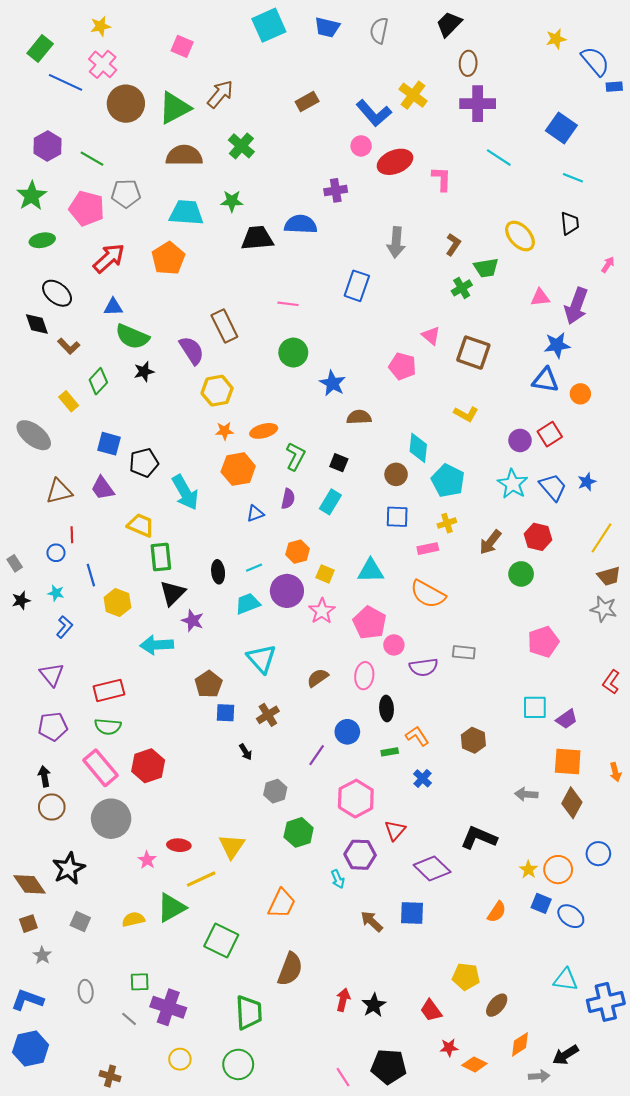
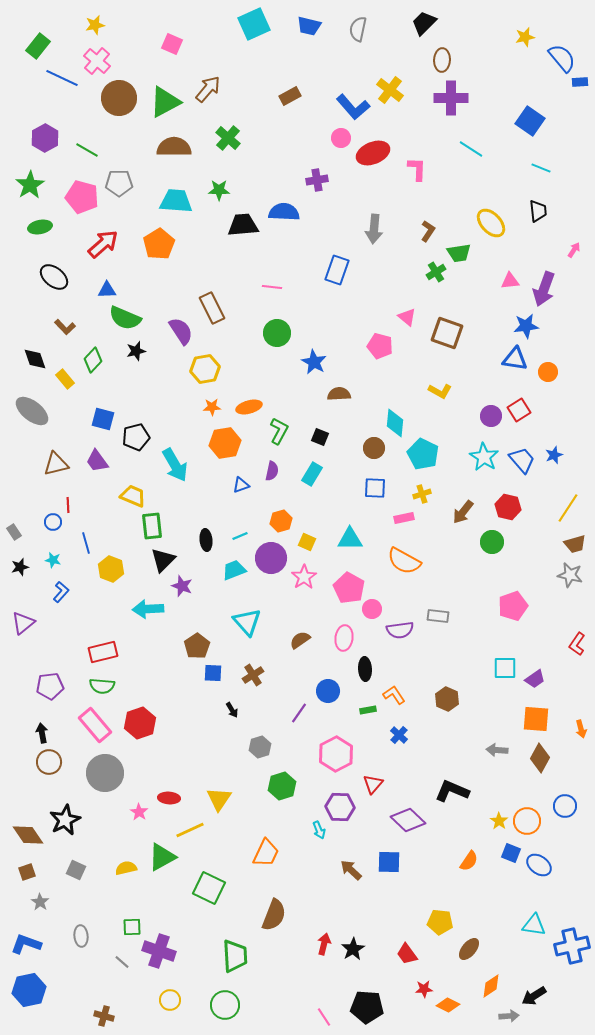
black diamond: (37, 324) -> (35, 359), moved
purple triangle: (52, 675) -> (23, 623), moved, turned 30

